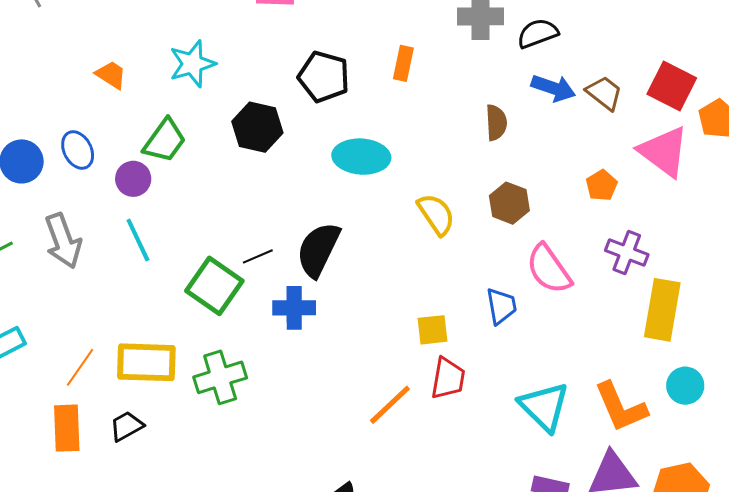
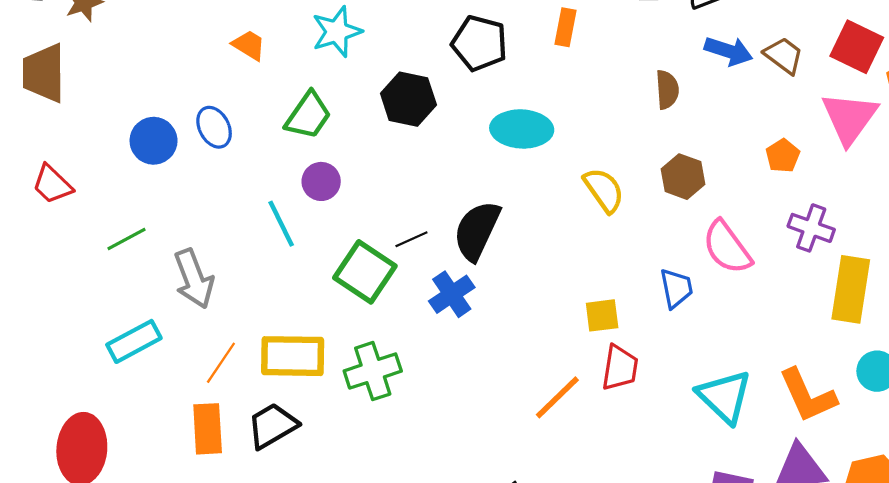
pink triangle: (664, 152) -> (849, 118), turned 30
purple circle: (133, 179) -> (321, 181), moved
gray arrow: (63, 241) -> (194, 279), moved
blue cross: (294, 308) -> (452, 294), turned -33
black trapezoid: (127, 426) -> (272, 426), size x1.4

